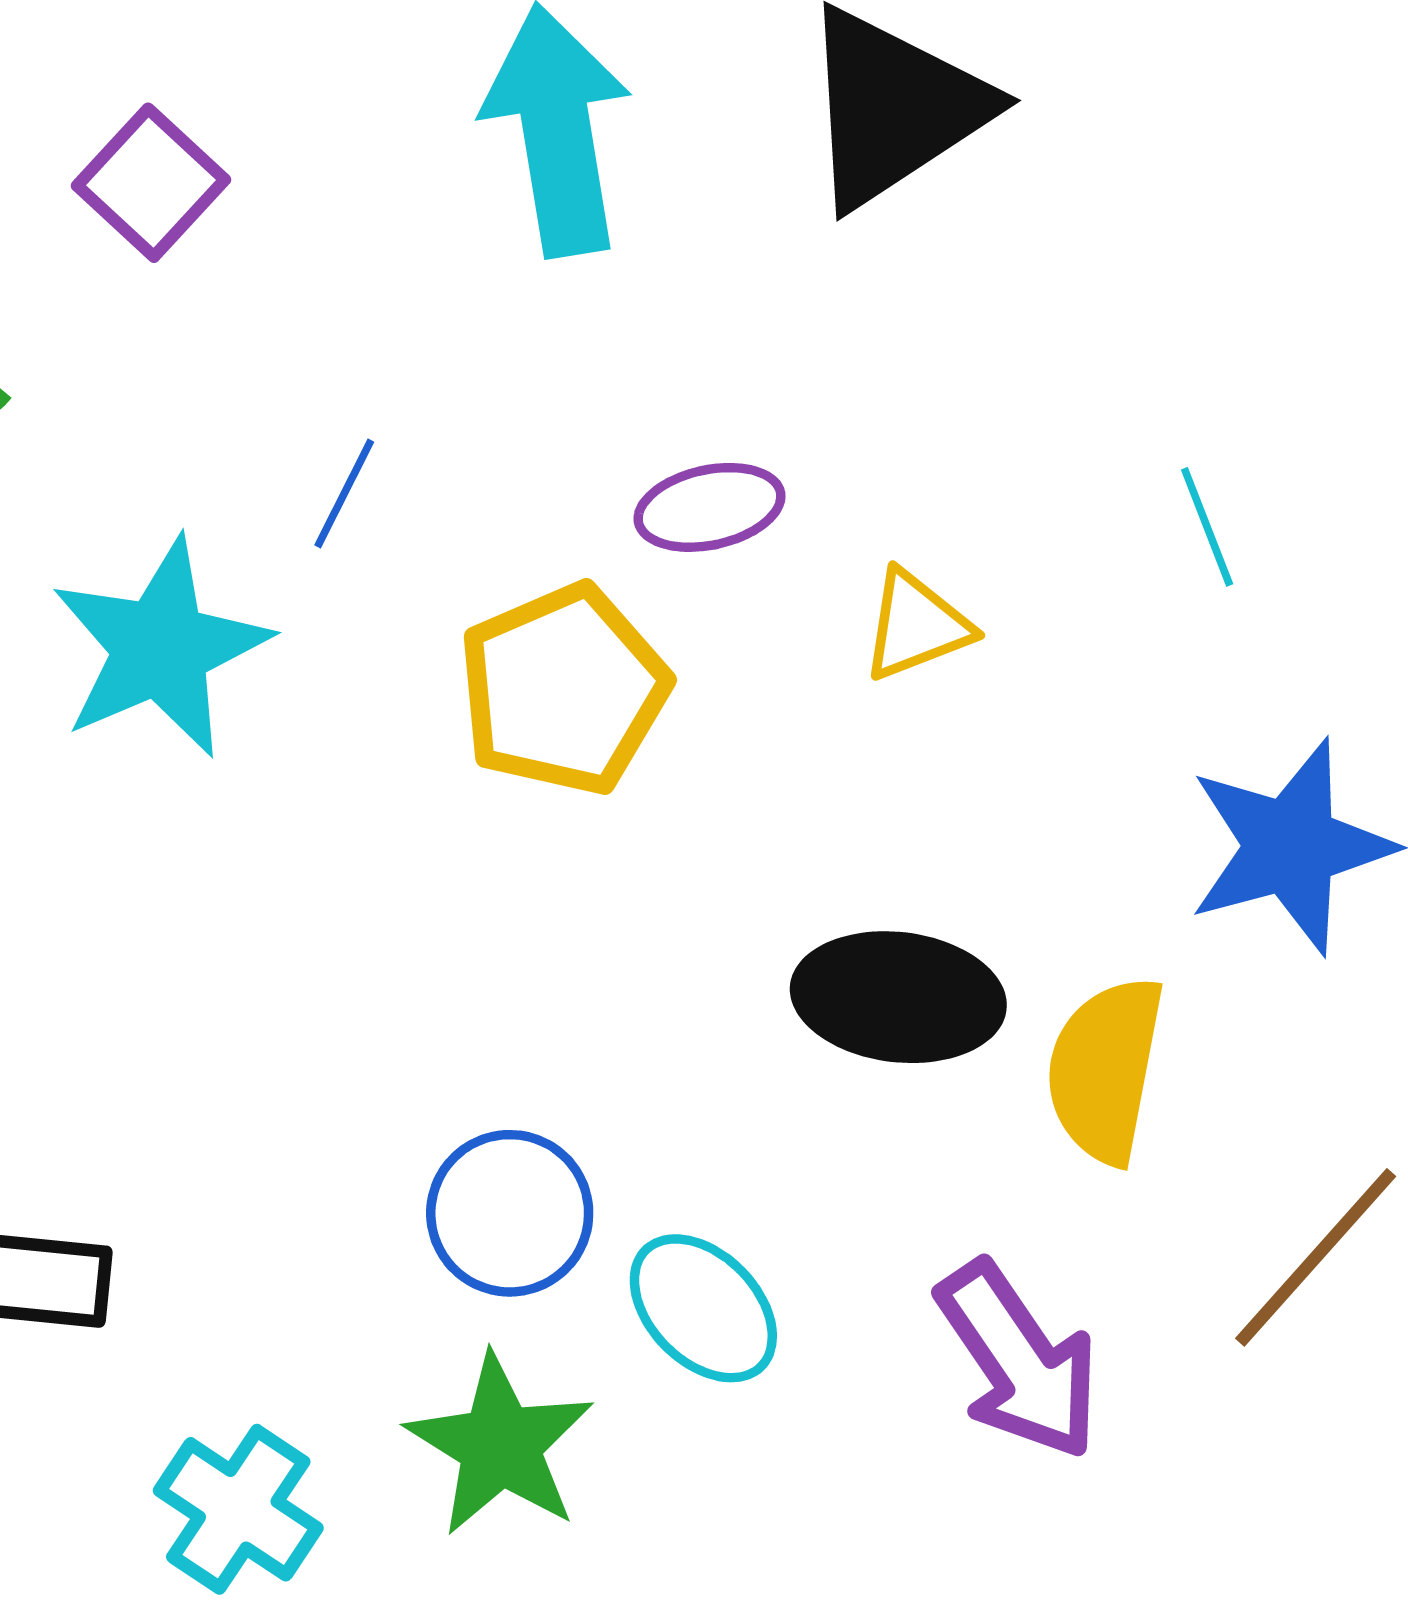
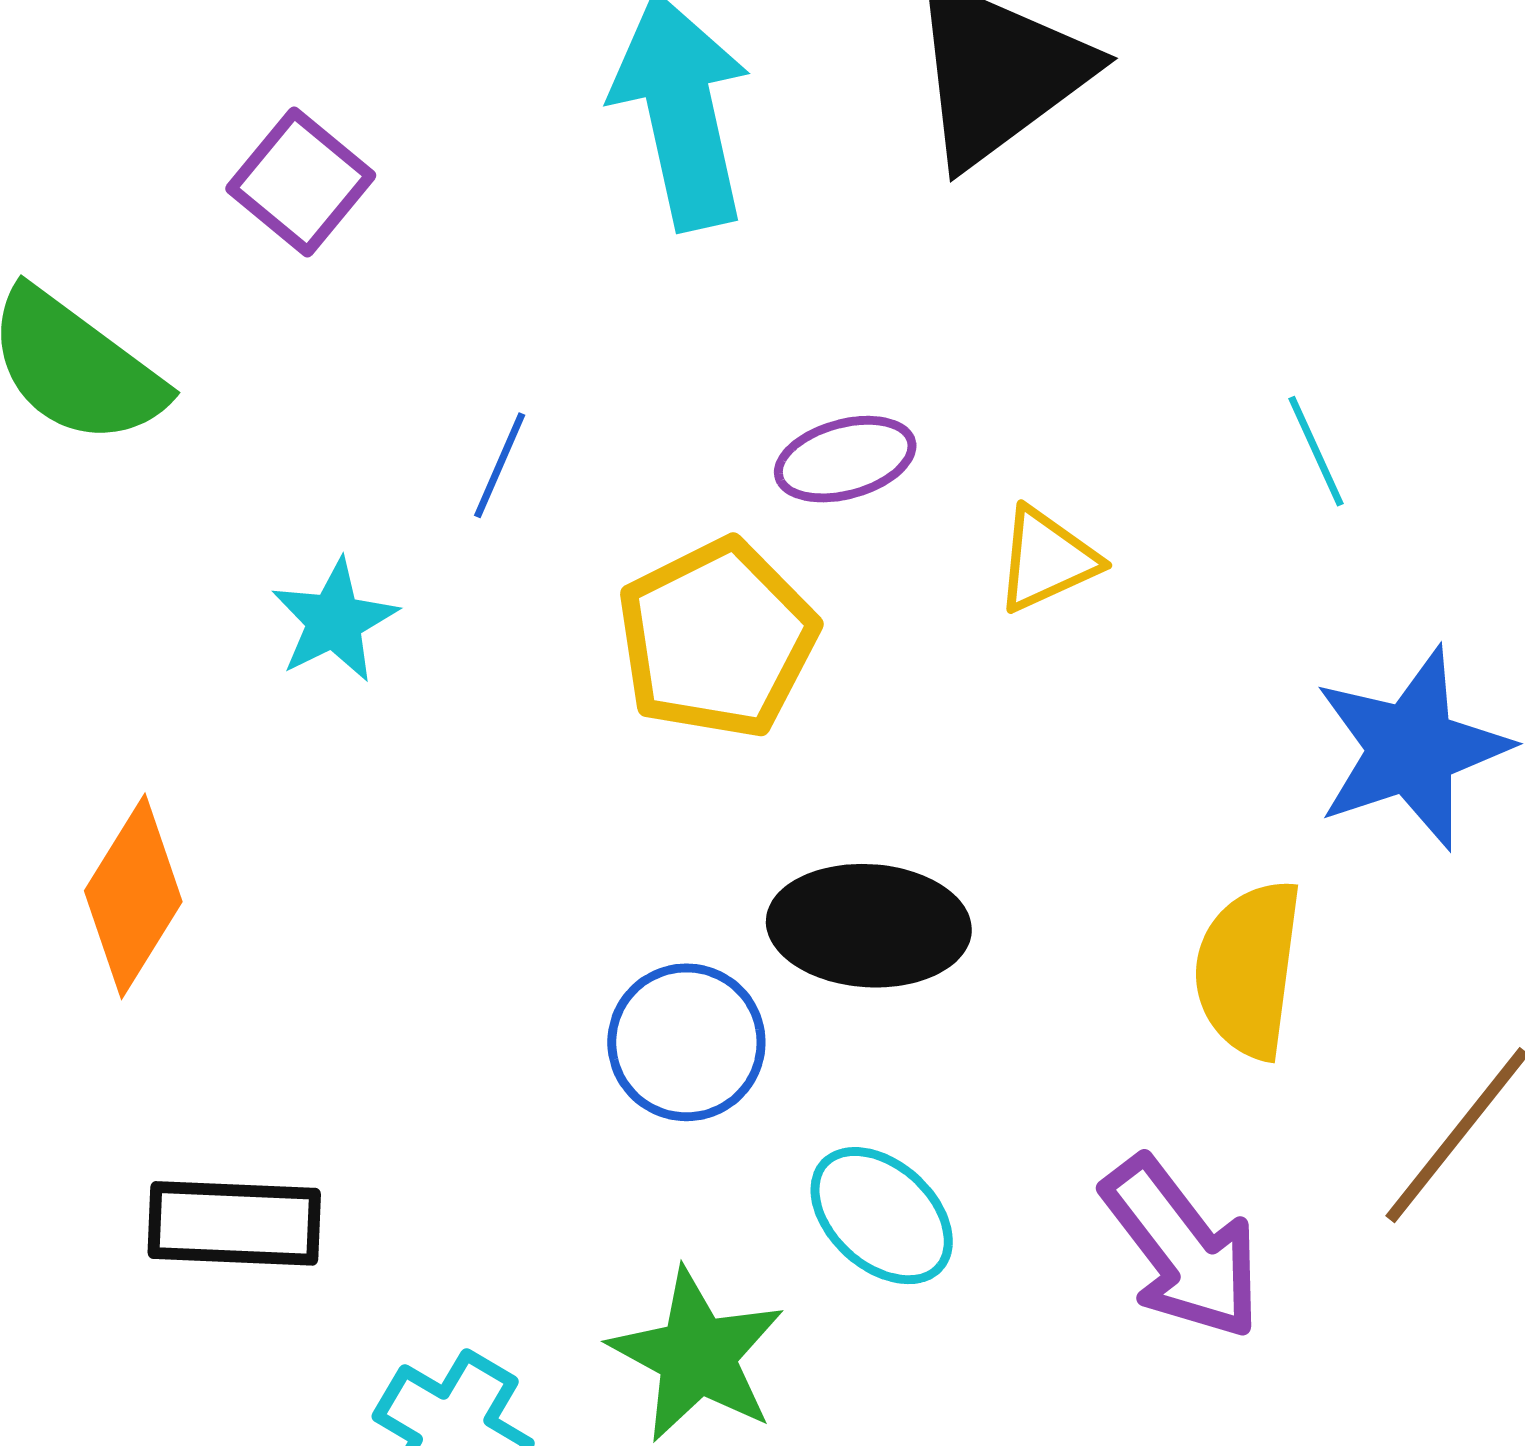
cyan star: (161, 648) -> (334, 621), size x0.6
black ellipse: (898, 997) -> (869, 926), moved
blue circle: (510, 1213) -> (686, 1042), moved

